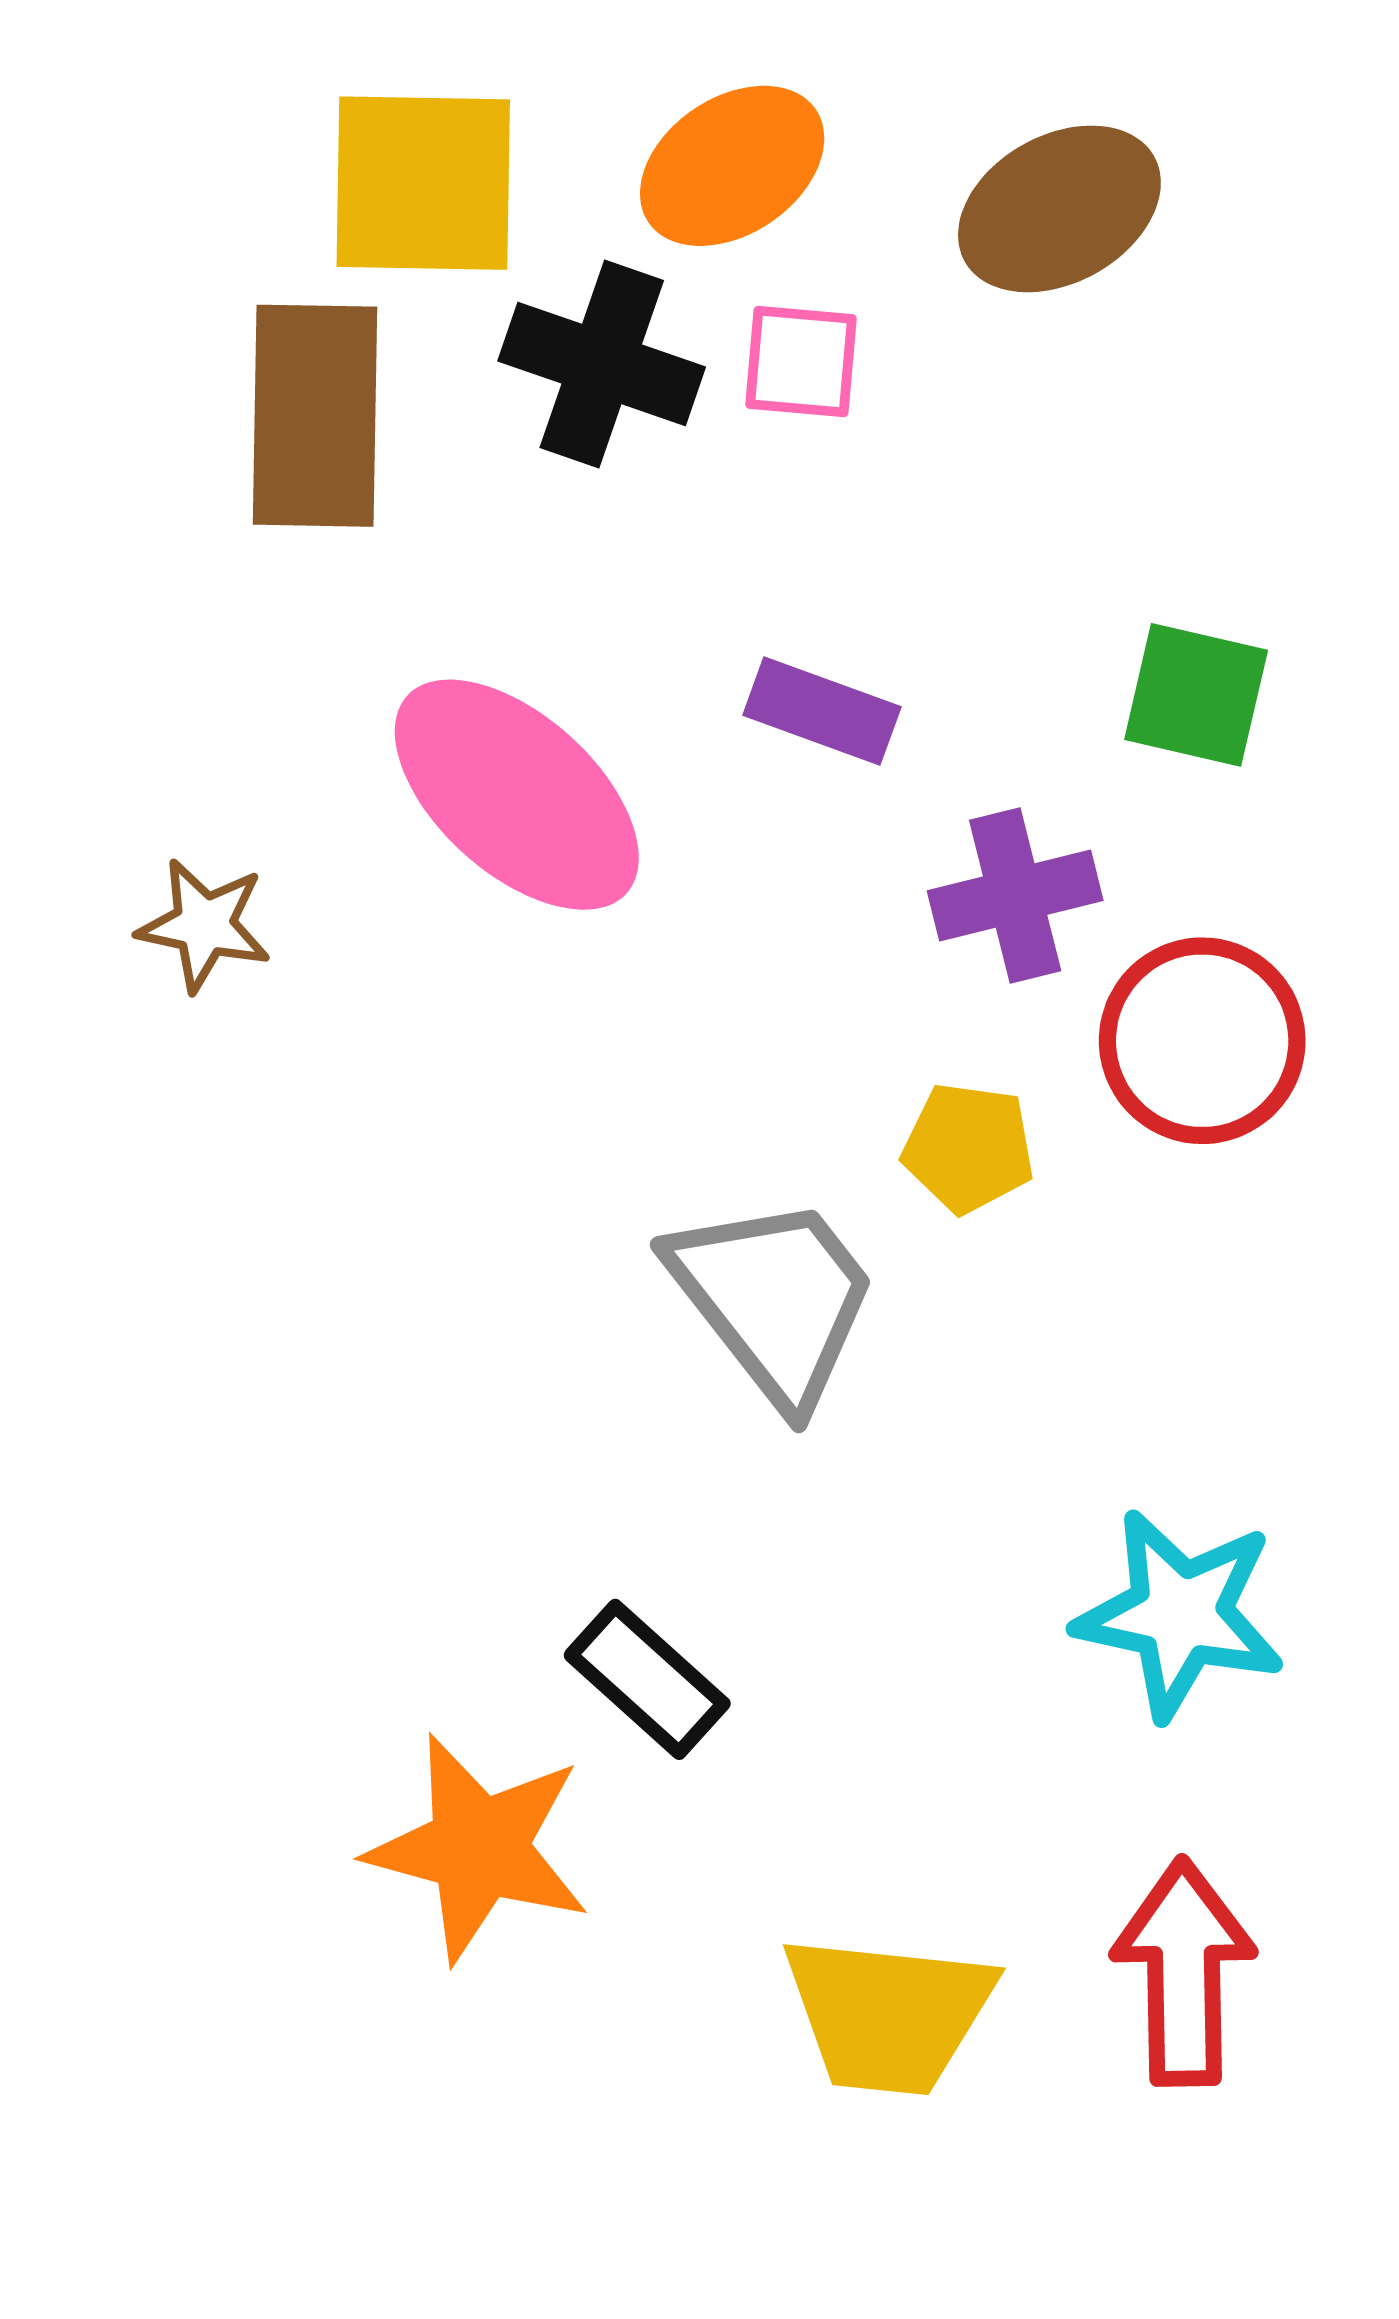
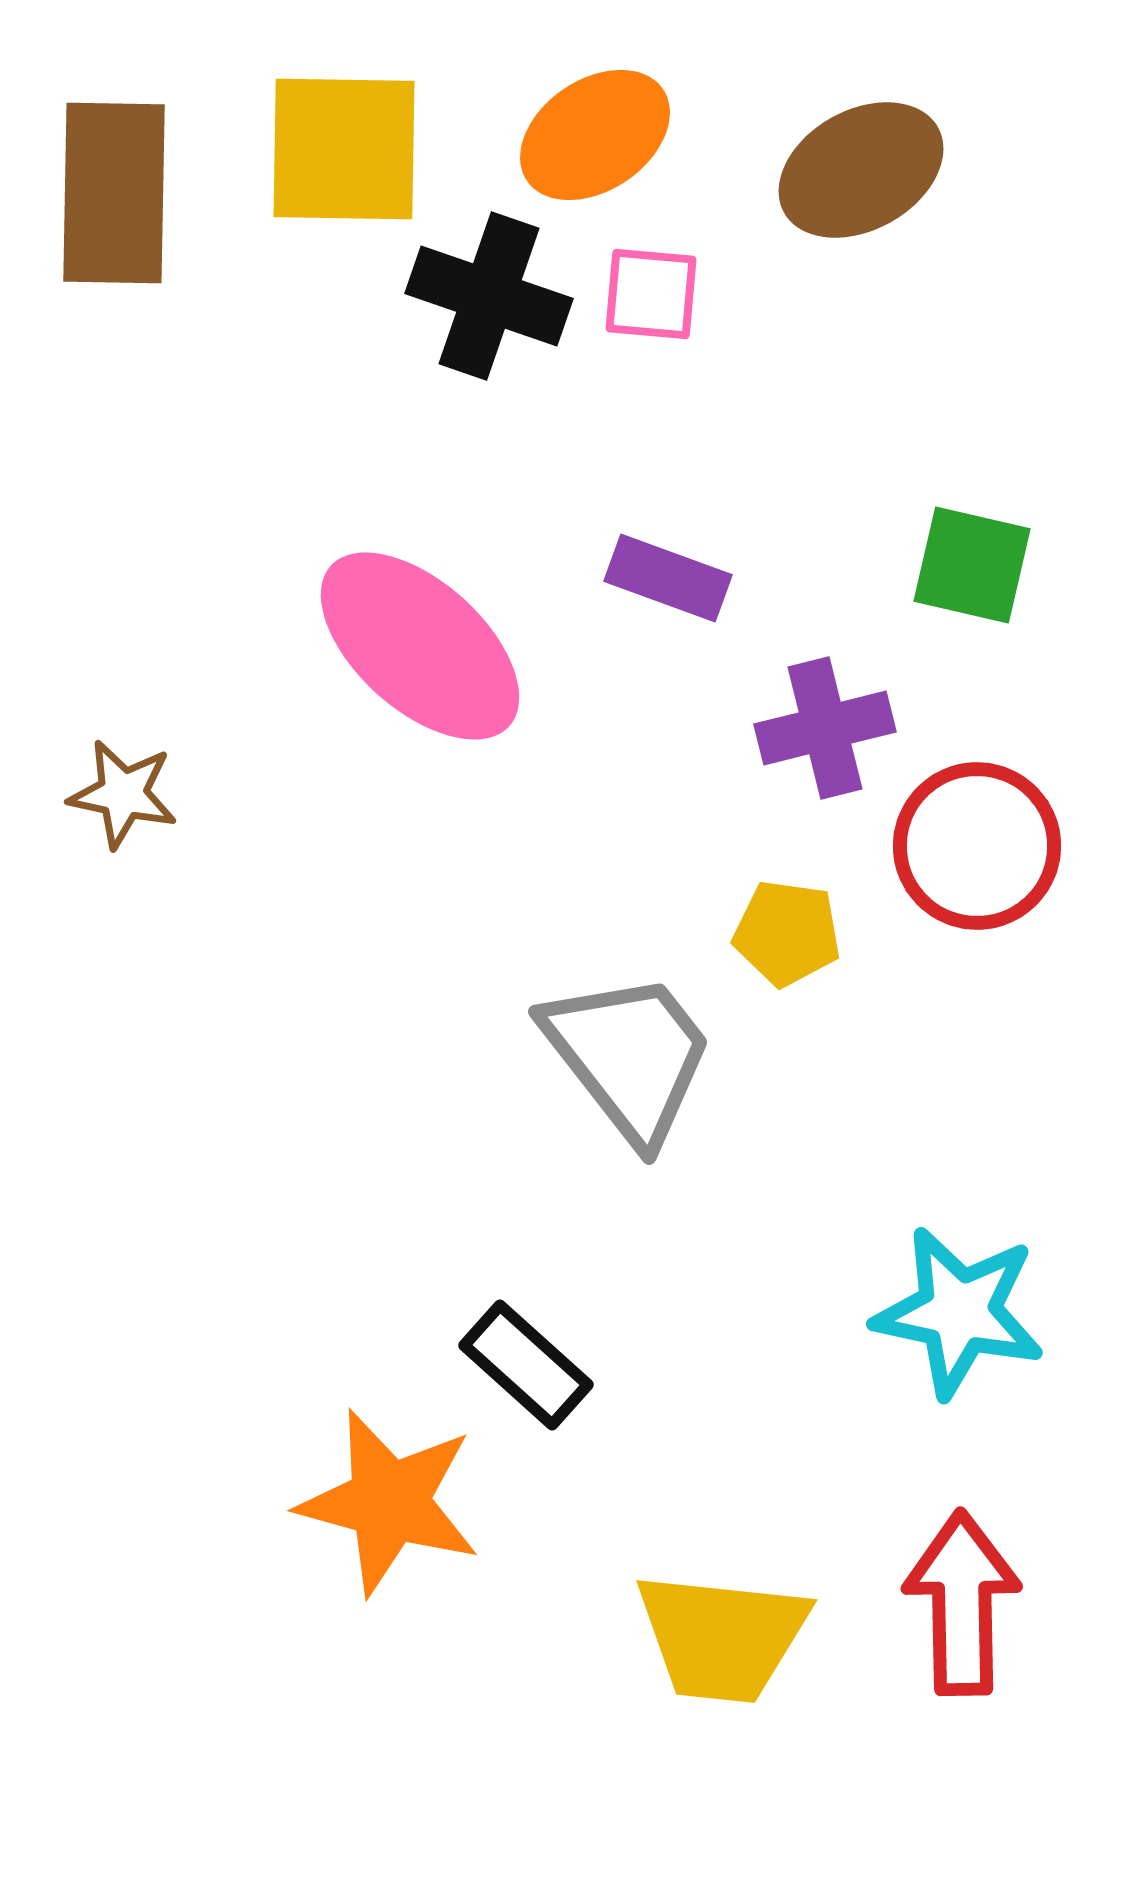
brown rectangle: (315, 416) -> (114, 193), moved
brown star: (204, 925) -> (123, 794), moved

